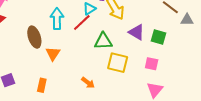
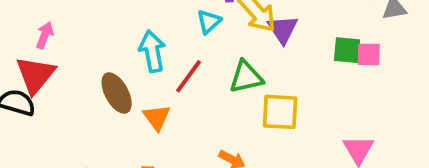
red line: (82, 23) -> (189, 76), moved
purple triangle: (137, 32) -> (283, 29), moved, turned 36
pink square: (152, 64) -> (369, 54), moved

